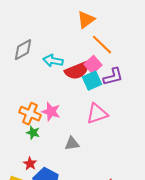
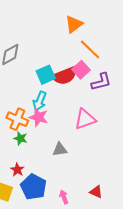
cyan arrow: (53, 61) -> (40, 101), moved, turned -78
cyan square: (92, 81) -> (46, 75), moved

